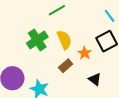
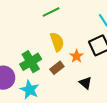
green cross: (37, 40) -> (31, 62), moved

